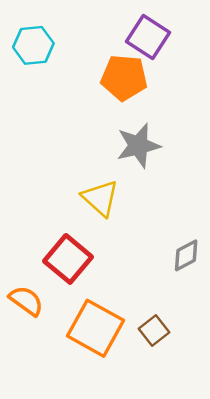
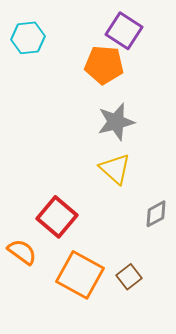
yellow triangle: (100, 198) -> (115, 169), moved

